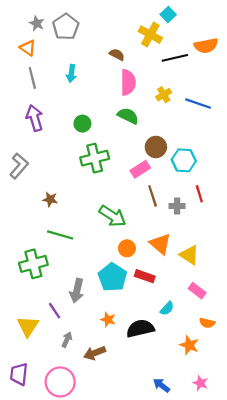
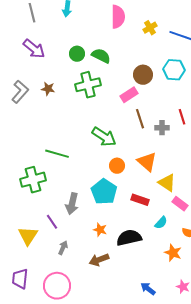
green semicircle: (128, 116) -> (101, 56), moved
purple arrow: (35, 118) -> (34, 49), turned 145
cyan hexagon: (184, 160) -> (174, 70), moved
brown star: (50, 199) -> (48, 89), moved
yellow triangle: (189, 255) -> (167, 183), moved
red rectangle: (145, 276) -> (140, 200), moved
cyan semicircle: (167, 308) -> (161, 223), moved
brown arrow: (95, 353) -> (99, 260), moved

